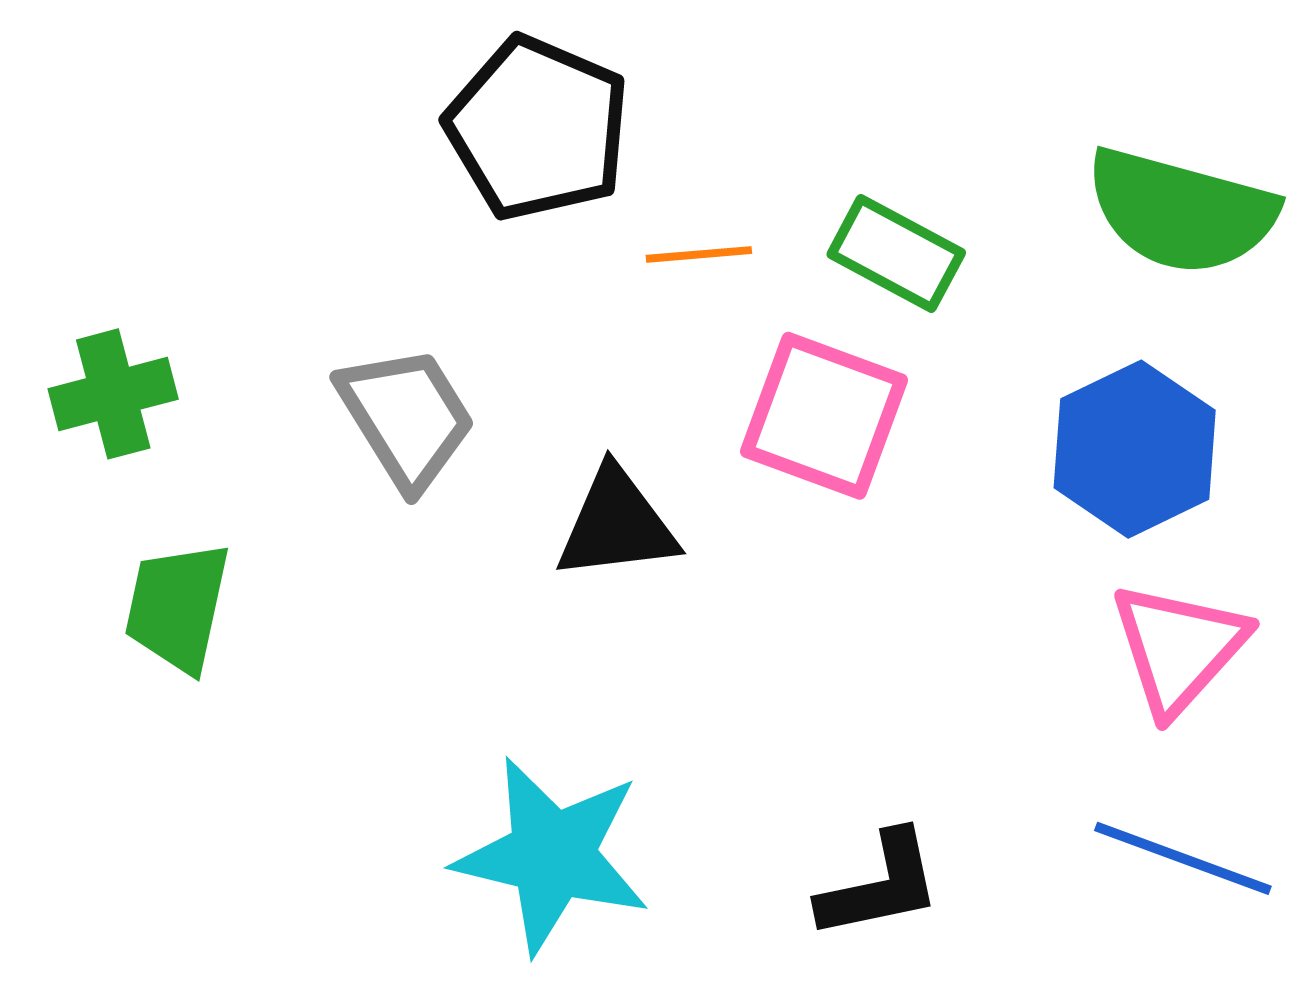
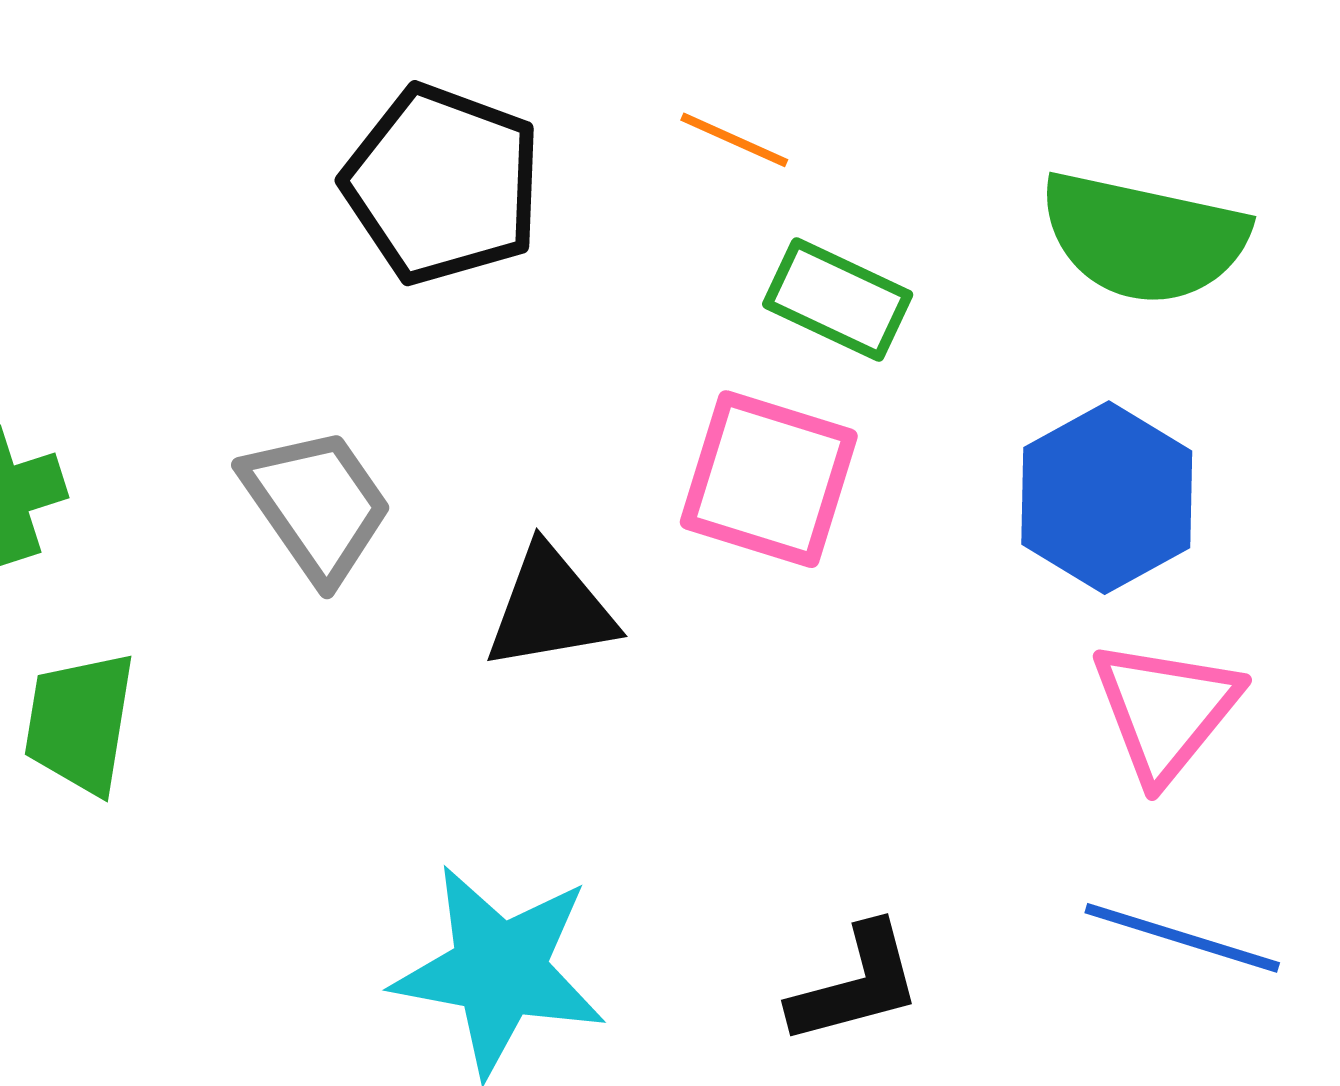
orange line: (699, 254) -> (734, 140), moved, turned 32

